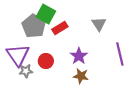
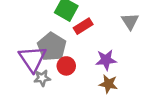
gray pentagon: (34, 26) -> (52, 47), moved
purple star: (79, 56) -> (106, 60), turned 30

